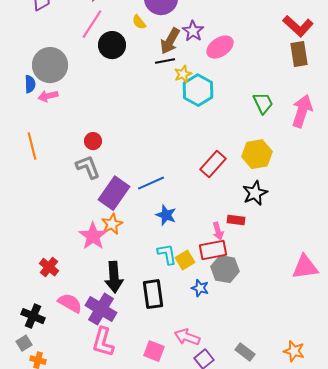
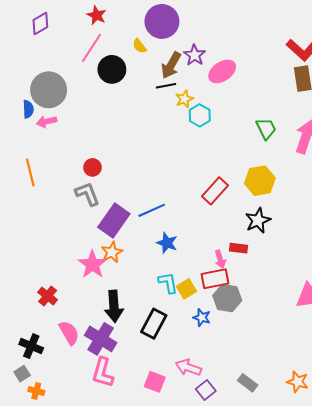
cyan hexagon: (198, 90) -> (200, 115), size x0.7
black rectangle: (153, 294) -> (154, 324), turned 36
pink semicircle: (70, 303) -> (69, 333), turned 30

